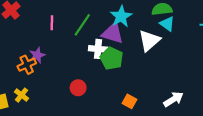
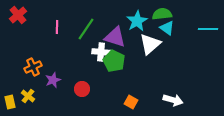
cyan star: (121, 16) -> (137, 21), moved
purple star: (37, 55) -> (53, 80), moved
white arrow: (173, 99) -> (173, 100), turned 48

